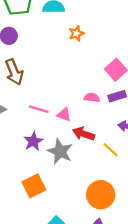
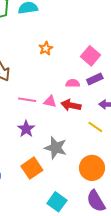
orange star: (76, 33) -> (46, 48), moved
red arrow: (84, 134) -> (71, 105), moved
gray star: (60, 151) -> (56, 148), moved

